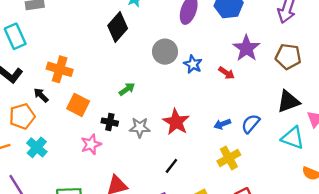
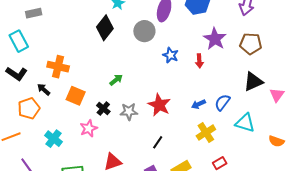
gray circle: (165, 52) -> (144, 31), moved
red arrow: (226, 73) -> (199, 61), turned 56
black cross: (110, 122) -> (103, 109), turned 32
cyan triangle: (293, 138) -> (245, 123), moved
cyan cross: (37, 147) -> (54, 139), moved

